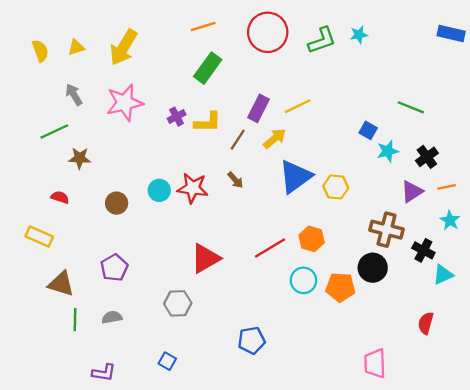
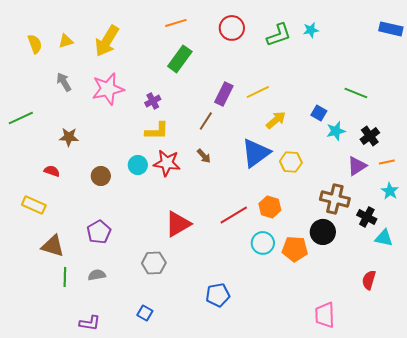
red circle: (268, 32) -> (232, 28), size x0.7
yellow L-shape: (208, 122) -> (157, 131), moved
green line: (54, 132) -> (21, 118), moved
yellow arrow: (275, 138) -> (276, 120), moved
cyan triangle: (443, 275) -> (384, 238), turned 36

